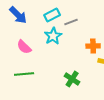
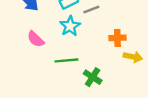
green line: (24, 74) -> (66, 60), moved

